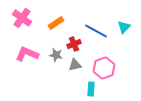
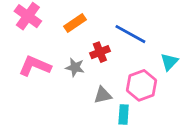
cyan triangle: (124, 27) -> (169, 62), moved
gray triangle: (75, 65) -> (103, 95), moved

